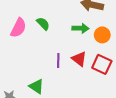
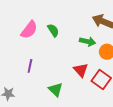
purple line: (58, 60) -> (30, 66), moved
green triangle: (36, 86) -> (55, 90), moved

